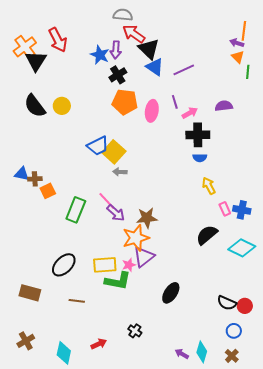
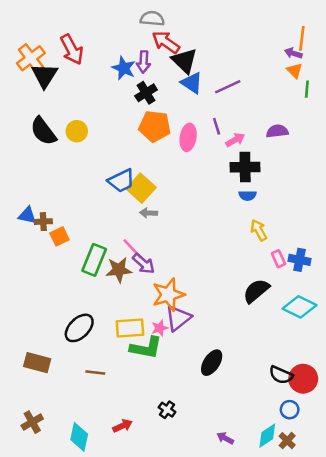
brown star: (147, 218) -> (119, 270), moved
red circle: (245, 306) -> (303, 379), size x1.5
cyan diamond: (202, 352) -> (267, 436), moved, turned 40

